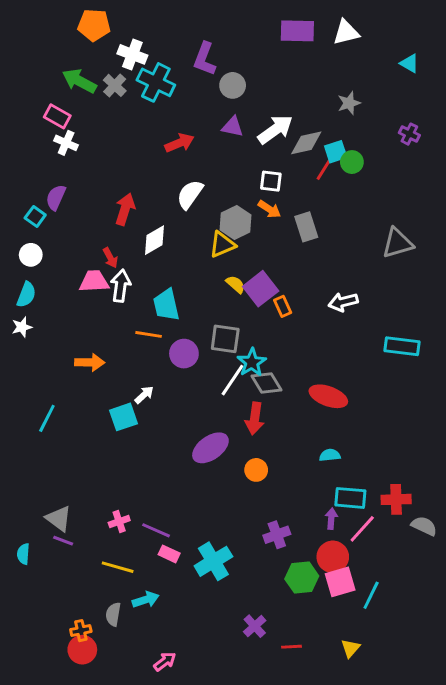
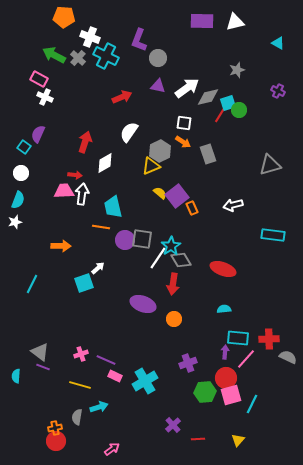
red arrow: (110, 258) -> (75, 175), turned -56
gray square: (225, 339) -> (142, 239), moved
purple ellipse: (210, 448) -> (143, 304), turned 55

